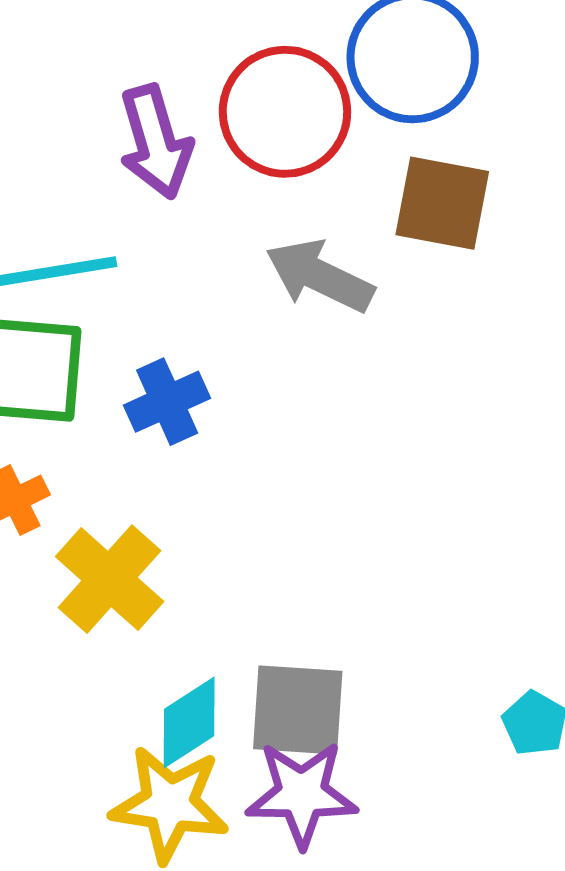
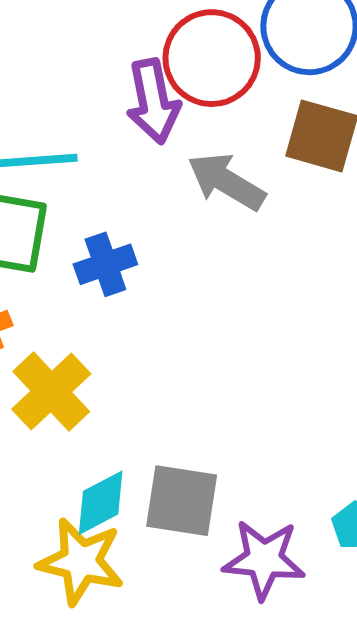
purple arrow: (156, 142) -> (153, 101), moved
purple star: (302, 794) -> (264, 559), moved

